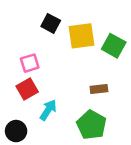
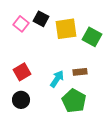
pink square: (30, 63) -> (21, 24), moved, turned -35
cyan arrow: (48, 110) -> (57, 79), moved
black circle: (16, 131) -> (21, 100), moved

